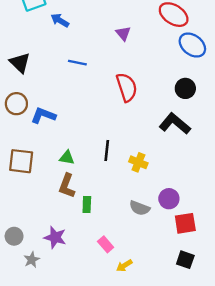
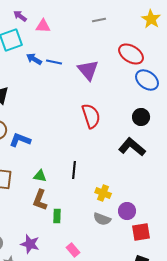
purple triangle: (123, 33) -> (88, 70), size x1.6
blue line: (77, 63) -> (54, 62), moved
yellow cross: (138, 162) -> (103, 193), moved

